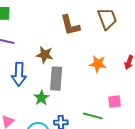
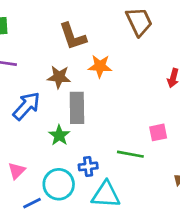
brown L-shape: (70, 25) -> (73, 36), moved
orange star: (98, 64) -> (100, 66), moved
blue arrow: (19, 74) -> (27, 106), turned -135

